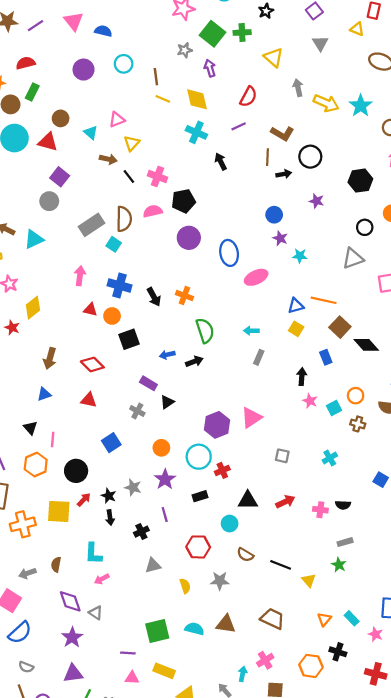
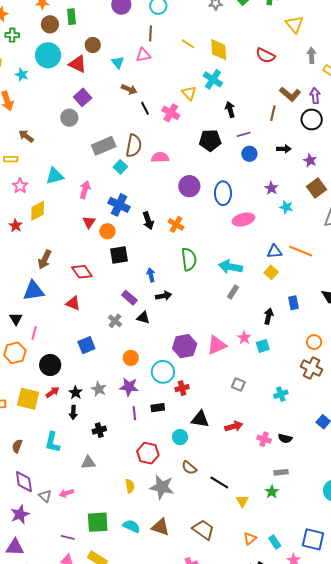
purple arrow: (210, 68) -> (315, 96), moved
brown line: (156, 77) -> (151, 33), moved
green rectangle: (32, 92) -> (71, 17), turned -42
red semicircle: (248, 97) -> (265, 56), turned 78
purple line: (239, 126) -> (244, 134), moved
yellow triangle: (132, 143) -> (189, 93), moved, turned -35
black arrow: (284, 174) -> (284, 149), moved
black pentagon: (183, 201) -> (210, 140), moved
pink semicircle: (153, 211) -> (160, 157), moved
blue circle: (274, 215) -> (249, 154), moved
purple circle: (189, 238) -> (189, 186), moved
cyan triangle: (34, 239) -> (55, 176), moved
red triangle: (90, 310) -> (89, 222), turned 40
brown square: (340, 327) -> (316, 188), moved
cyan arrow: (251, 331) -> (230, 267), size x1.6
blue arrow: (167, 355) -> (151, 275), turned 80
black arrow: (194, 361) -> (164, 296), moved
blue triangle: (44, 394) -> (34, 291), size x1.6
pink star: (310, 401) -> (244, 338), moved
black triangle: (167, 402) -> (143, 318), turned 40
cyan square: (334, 408) -> (263, 346), moved
brown cross: (358, 424) -> (311, 368), size x1.5
purple star: (165, 479) -> (129, 387), turned 30
purple line: (165, 515) -> (134, 413), moved
gray triangle: (153, 565) -> (88, 462), moved
pink arrow: (102, 579) -> (66, 493), moved
gray star: (220, 581) -> (162, 487), size x1.4

